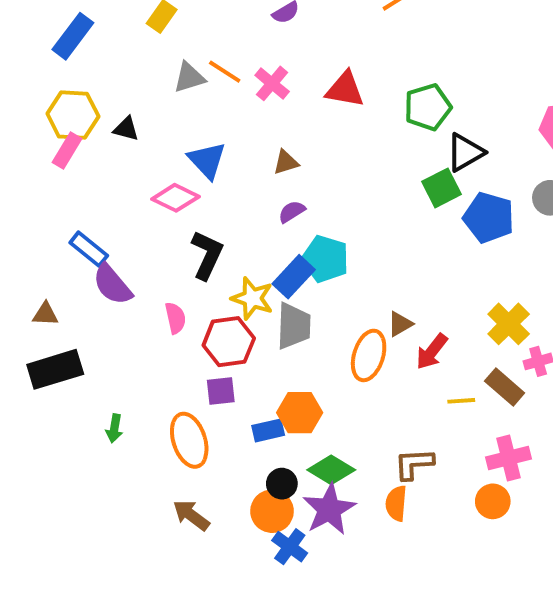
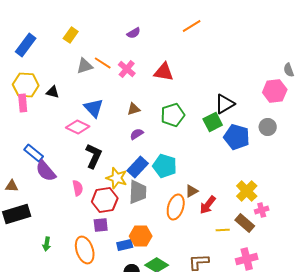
green pentagon: (428, 107) -> (173, 115), moved
pink rectangle: (67, 150) -> (23, 103), turned -36
cyan pentagon: (325, 259) -> (165, 166), moved

